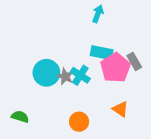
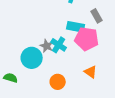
gray rectangle: (134, 61) -> (97, 16), moved
pink pentagon: (115, 68) -> (87, 39), turned -30
cyan circle: (46, 73) -> (32, 58), moved

